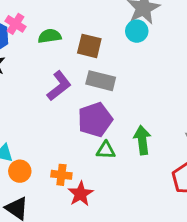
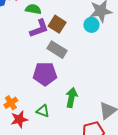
purple L-shape: (59, 86) -> (39, 28), moved
green triangle: (106, 150) -> (43, 111), moved
orange cross: (61, 175) -> (11, 103), turned 32

